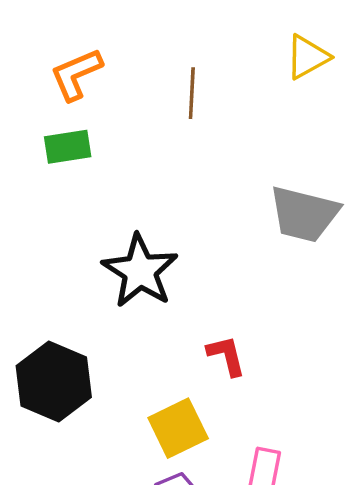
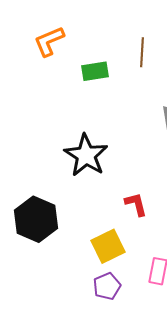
brown line: (192, 93) -> (142, 52), moved
green rectangle: (68, 147) -> (95, 71), moved

